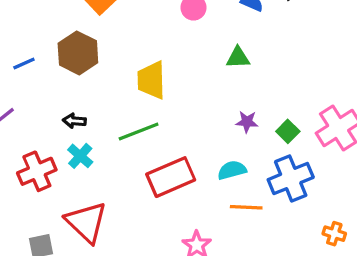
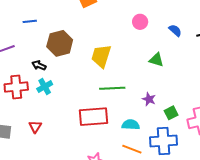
brown hexagon: (78, 53) -> (60, 43), moved
black arrow: (74, 121) -> (39, 65), moved
green line: (139, 131) -> (112, 88), moved
red triangle: (86, 222) -> (35, 127), size x0.5

